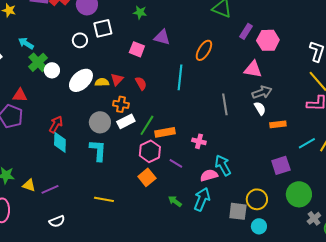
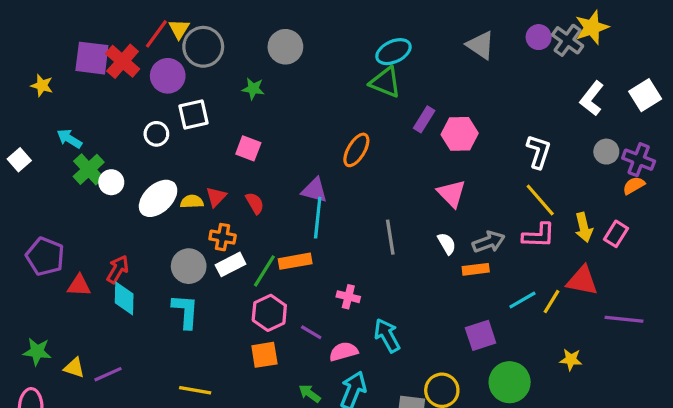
purple triangle: (162, 37) -> (314, 190), moved
pink triangle: (253, 69) -> (452, 194), moved, turned 36
cyan line: (180, 77) -> (318, 218), moved
gray arrow: (262, 92) -> (489, 242), moved
red triangle: (20, 95) -> (79, 285), moved
orange rectangle: (165, 132) -> (295, 261), moved
pink semicircle: (209, 175) -> (343, 352), moved
orange square: (147, 177) -> (264, 355), turned 30

